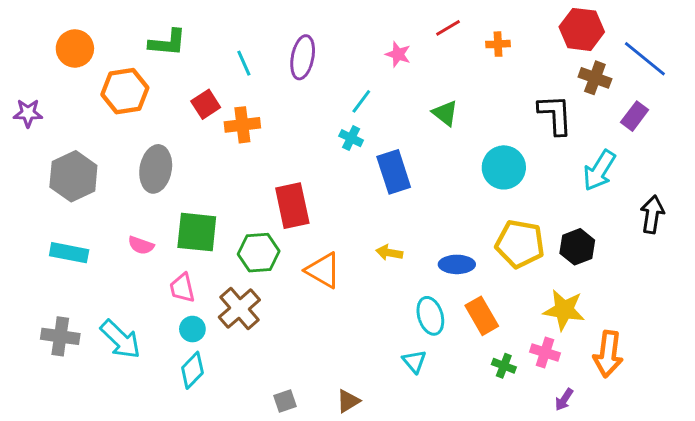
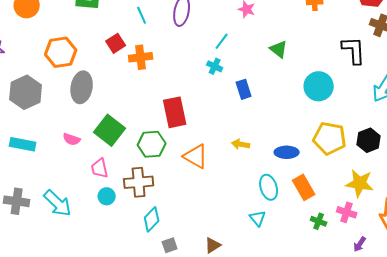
orange hexagon: (125, 91) -> (61, 52), moved
blue rectangle: (394, 172) -> (244, 89), size x0.7
green square: (197, 232) -> (110, 130), turned 32
brown cross: (239, 308) -> (139, 182), turned 36
cyan diamond: (192, 370) -> (152, 219), moved

